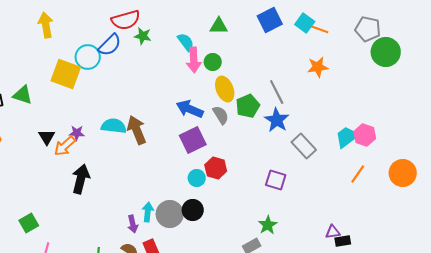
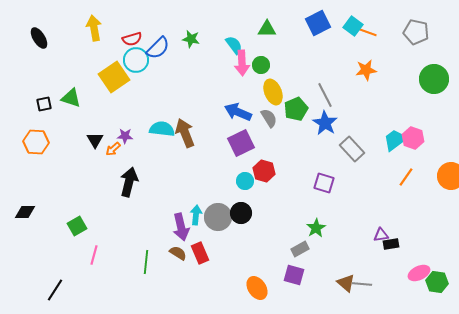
red semicircle: (126, 20) -> (132, 39), moved, size x0.7
green circle: (386, 52) -> (434, 79), moved
yellow square: (66, 74) -> (114, 77), turned 36
orange arrow: (65, 146) -> (113, 149), size x0.7
purple arrow: (133, 224) -> (181, 227), size x1.5

